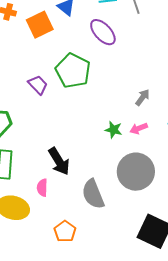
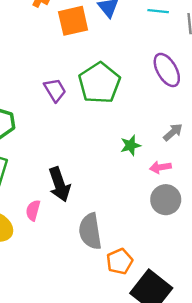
purple ellipse: (103, 32) -> (167, 70), moved
green star: (114, 130) -> (131, 145), moved, turned 30
gray circle: (136, 172) -> (166, 200), moved, size x0.7
orange pentagon: (65, 231) -> (120, 261), moved

